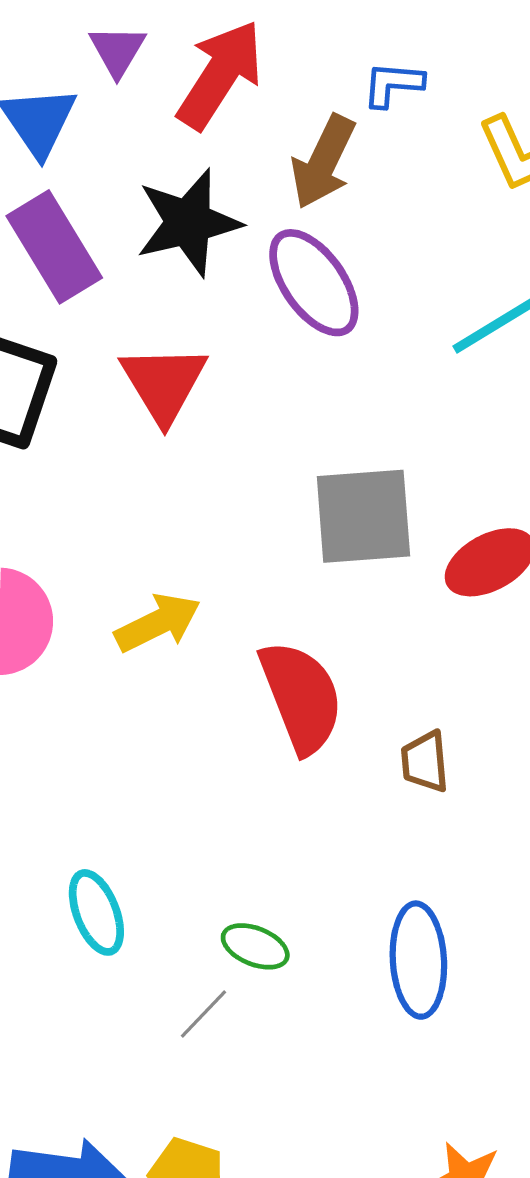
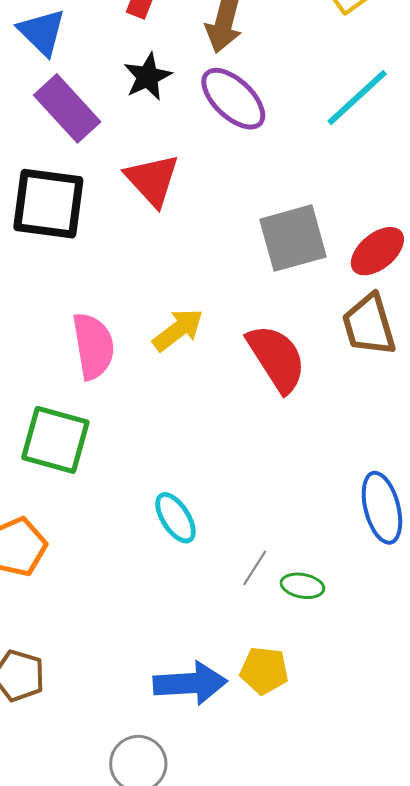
black star: (188, 222) -> (148, 77), size x0.7
brown trapezoid: (425, 762) -> (369, 325), moved, size x1.6
green ellipse: (255, 946) -> (302, 586), moved

